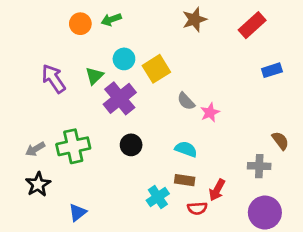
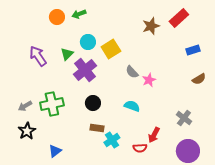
brown star: (194, 19) -> (151, 26), moved
brown semicircle: (280, 141) -> (199, 79), moved, turned 96
gray cross: (259, 166) -> (184, 118), turned 35
brown rectangle: (185, 180) -> (97, 128), moved

